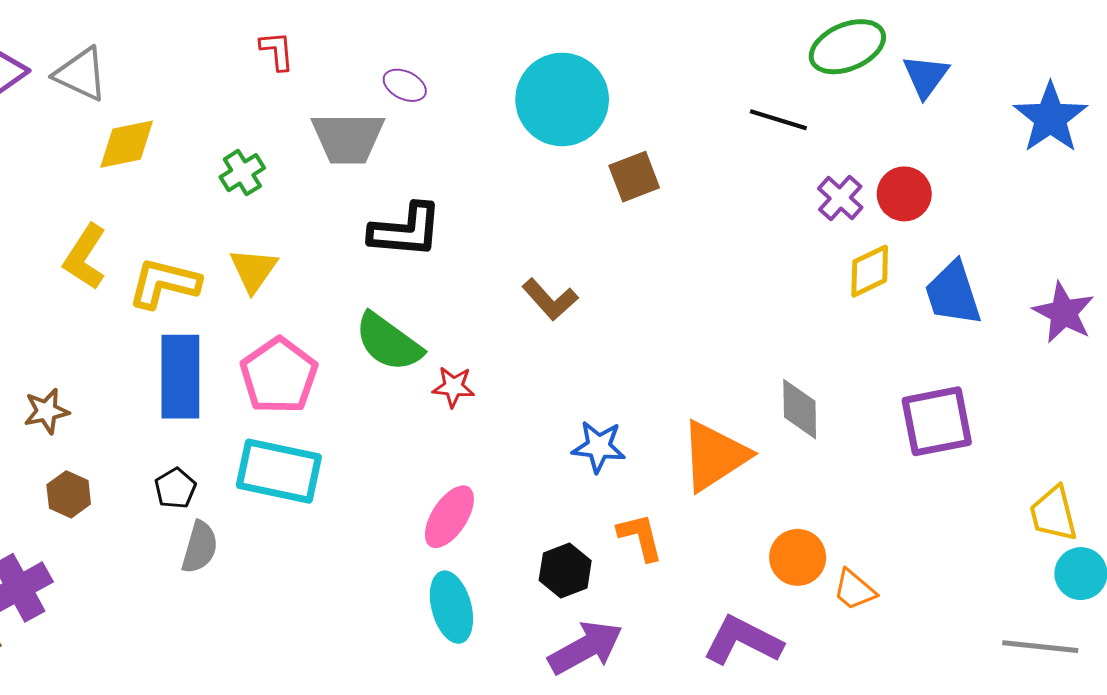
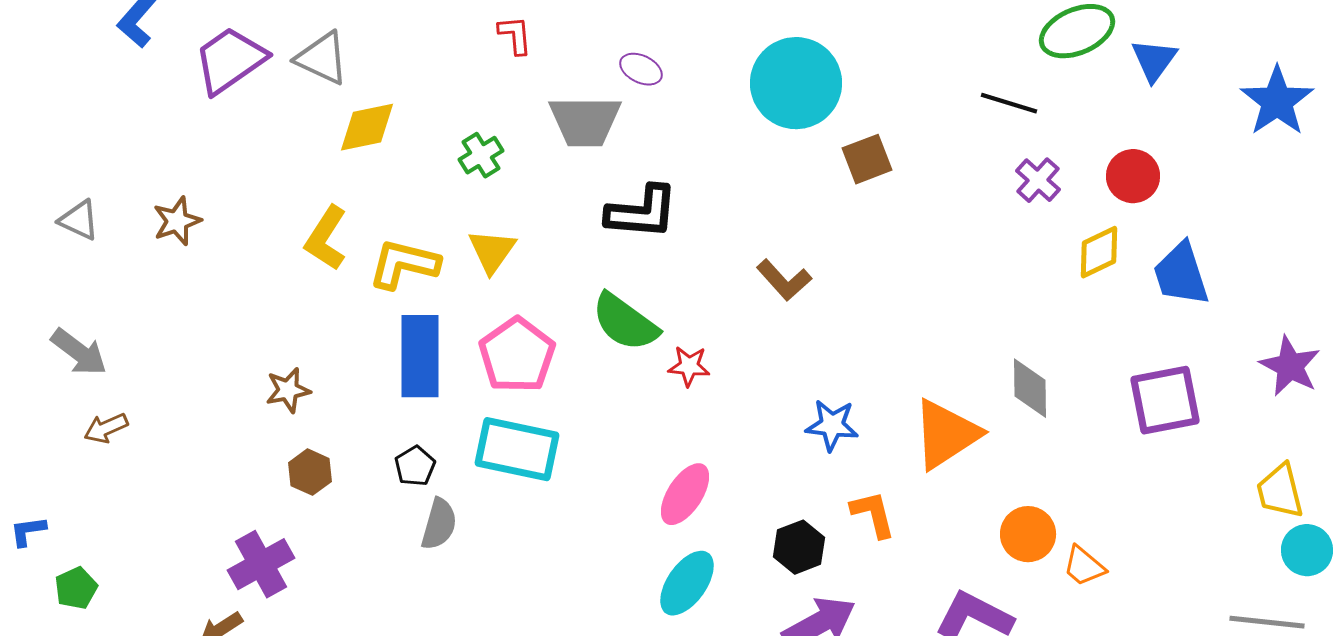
purple cross: (840, 198) -> (1038, 180), moved
purple star: (1064, 313) -> (1290, 366), moved
cyan ellipse: (451, 607) -> (687, 583), turned 50

